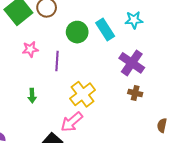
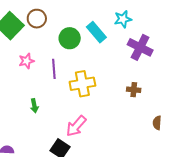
purple cross: (132, 63) -> (140, 47), moved
yellow cross: (83, 94) -> (82, 84), moved, turned 35
brown semicircle: (162, 125) -> (157, 123), moved

